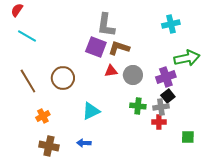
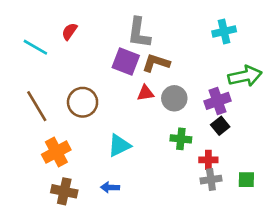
red semicircle: (17, 10) -> (69, 31), moved
gray cross: (161, 107) -> (211, 180), moved
orange cross: (43, 116) -> (56, 152), size x1.5

